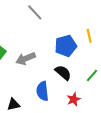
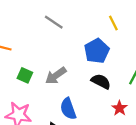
yellow line: (89, 36) -> (113, 23), moved
blue semicircle: (42, 91) -> (68, 109), moved

